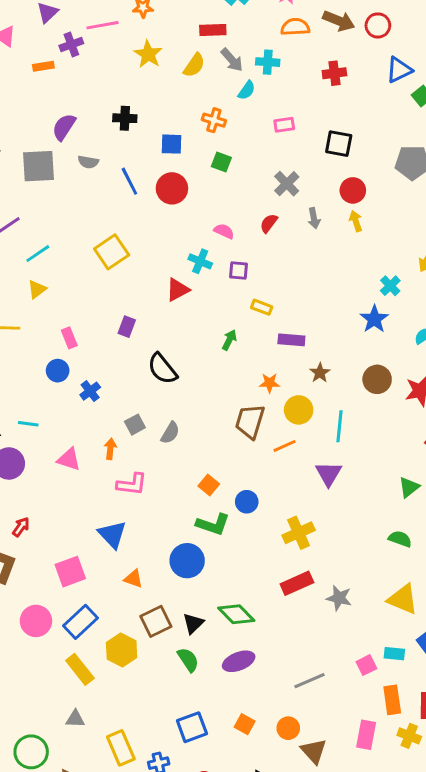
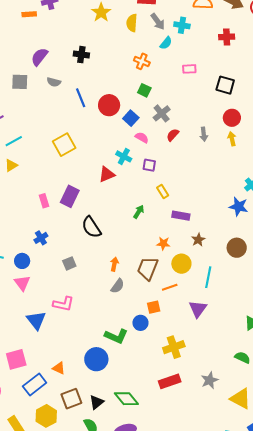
yellow semicircle: (194, 65) -> (132, 23), turned 144
blue square: (171, 144) -> (131, 118), moved, turned 35
gray square: (39, 166) -> (20, 82), size x0.7
gray cross: (287, 184) -> (162, 113), moved
yellow rectangle: (262, 307) -> (163, 191), turned 32
blue star: (374, 319) -> (239, 207), turned -30
purple rectangle: (127, 327) -> (70, 196), size x1.5
pink rectangle: (69, 338) -> (44, 201), moved
blue circle: (58, 371) -> (22, 261), moved
gray semicircle: (170, 433) -> (118, 286), moved
orange arrow: (110, 449) -> (114, 264), moved
pink triangle: (69, 459) -> (22, 283), turned 30
orange square: (209, 485) -> (154, 307), moved, turned 32
blue triangle: (112, 534) -> (36, 320), moved
gray star: (339, 598) -> (210, 380), moved, turned 30
blue rectangle: (80, 622) -> (35, 384), moved

